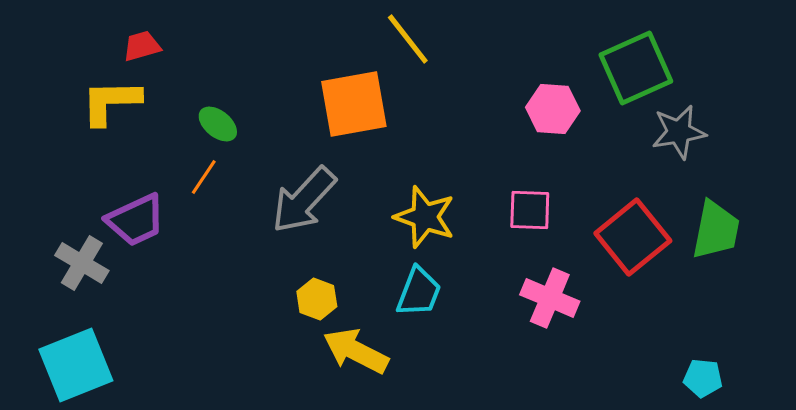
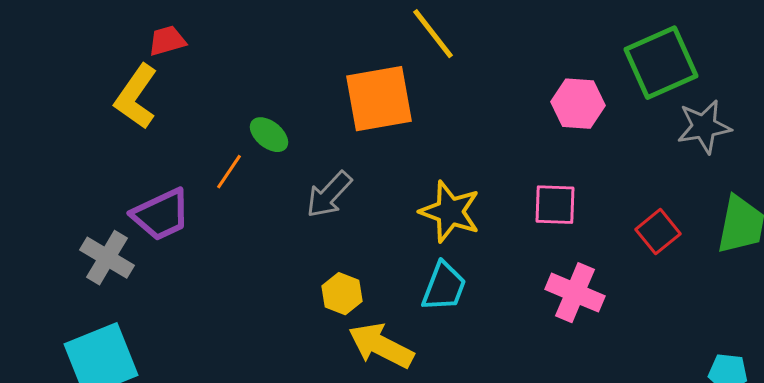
yellow L-shape: (111, 102) -> (136, 97), turned -54
green ellipse: (218, 124) -> (269, 135), moved
gray arrow: (304, 200) -> (329, 195), size x0.7
red square: (633, 237) -> (658, 232), size x0.6

